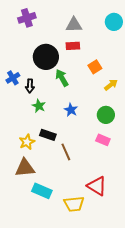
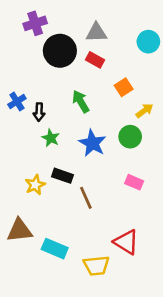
cyan circle: (114, 22) -> (148, 42), moved
red rectangle: (73, 46) -> (95, 60), turned 32
black circle: (46, 57) -> (60, 51), moved
blue star: (71, 110) -> (92, 143), size x1.5
green circle: (106, 115) -> (130, 137), moved
brown triangle: (25, 168) -> (20, 230), moved

